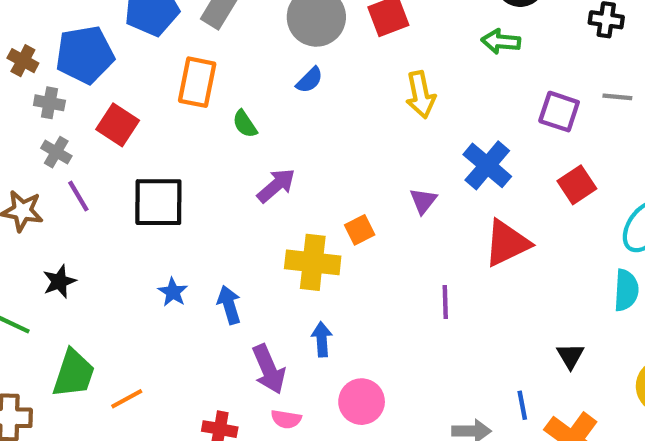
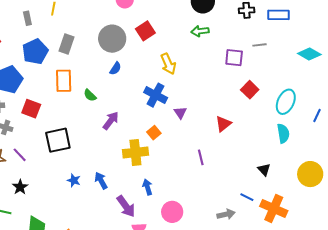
blue cross: (487, 165) -> (156, 95), moved
purple line: (78, 196) -> (20, 155), moved
red triangle: (507, 243) -> (223, 124), size x0.7
blue line: (522, 405) -> (247, 197), turned -40

